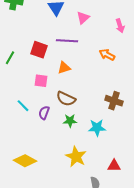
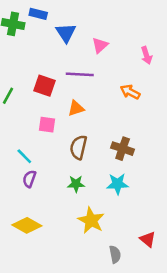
brown semicircle: (66, 99) -> (79, 147), turned 78
brown cross: (114, 101) -> (123, 149), moved
purple semicircle: (44, 113) -> (29, 179), moved
green star: (70, 121) -> (76, 184), moved
red triangle: (114, 166) -> (148, 239), moved, turned 40

